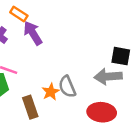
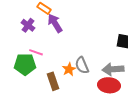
gray arrow: (108, 76) -> (113, 69), moved

